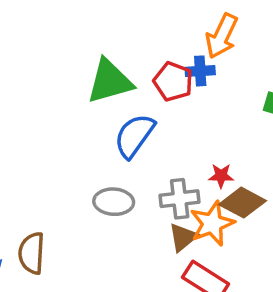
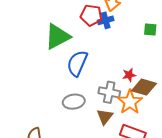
red pentagon: (173, 82) -> (91, 15), moved
gray cross: (180, 199) -> (109, 92), turned 30
brown triangle: (183, 237) -> (105, 117), moved

